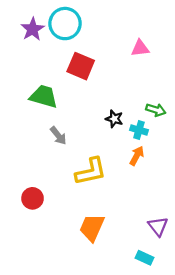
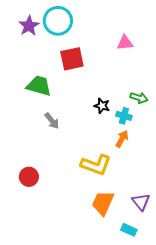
red square: (81, 66) -> (72, 59), turned -35
yellow L-shape: (91, 171) -> (96, 165), moved, turned 32
orange trapezoid: (92, 227) -> (103, 203), moved

